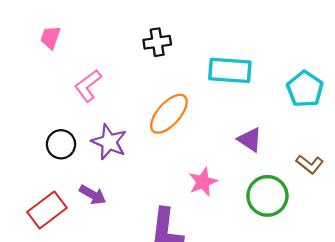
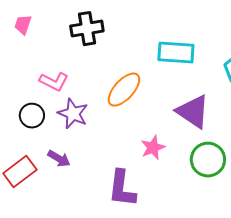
black cross: (157, 42) -> (87, 29), moved, size x1.4
pink L-shape: (88, 86) -> (54, 82), moved, turned -116
purple triangle: (250, 140) -> (193, 112), size x1.6

